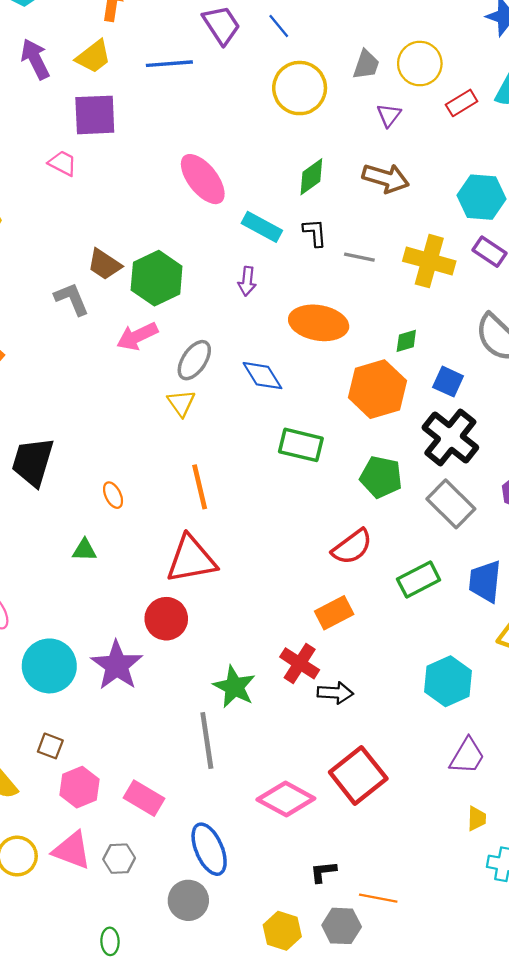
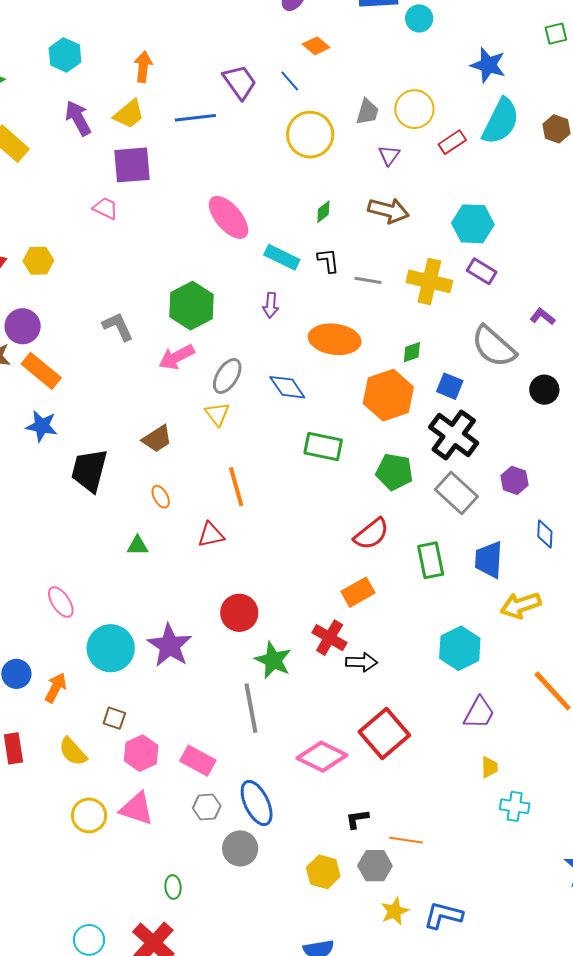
green diamond: (311, 177) -> (323, 212), size x0.7
brown trapezoid: (104, 264) -> (157, 439), moved, turned -64
red triangle: (191, 559) -> (211, 535), moved, size x0.6
green rectangle: (419, 580) -> (431, 560), turned -72
red circle: (166, 619) -> (239, 613), moved
gray hexagon: (119, 859) -> (207, 807), moved

